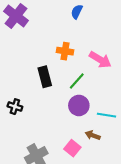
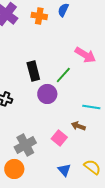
orange cross: (65, 51) -> (39, 16), moved
purple circle: (79, 105) -> (47, 94), moved

